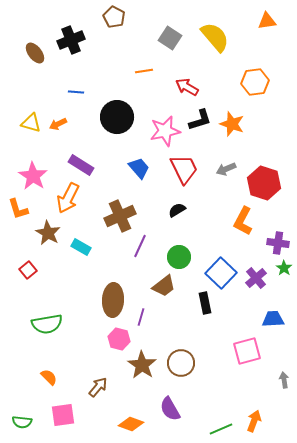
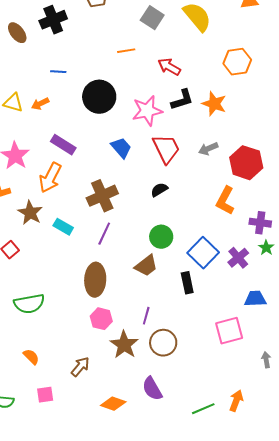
purple line: (140, 246) -> (104, 234), moved
purple line: (141, 317) -> (146, 316), moved
pink square: (63, 415) -> (45, 395), size x0.7

